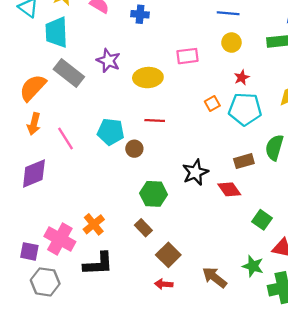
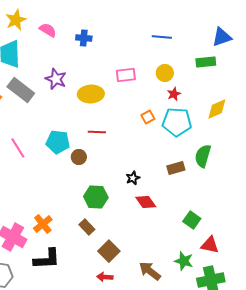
yellow circle: (231, 43) -> (165, 73), moved
black star: (195, 172) -> (133, 178), size x0.6
red diamond: (229, 189) -> (146, 202), moved

